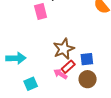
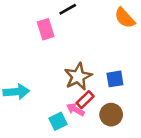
blue square: (87, 59) -> (115, 79), moved
cyan square: (31, 84) -> (58, 121), moved

